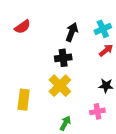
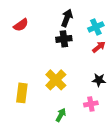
black arrow: (72, 32) -> (67, 18), moved
black cross: (63, 58) -> (64, 39), moved

